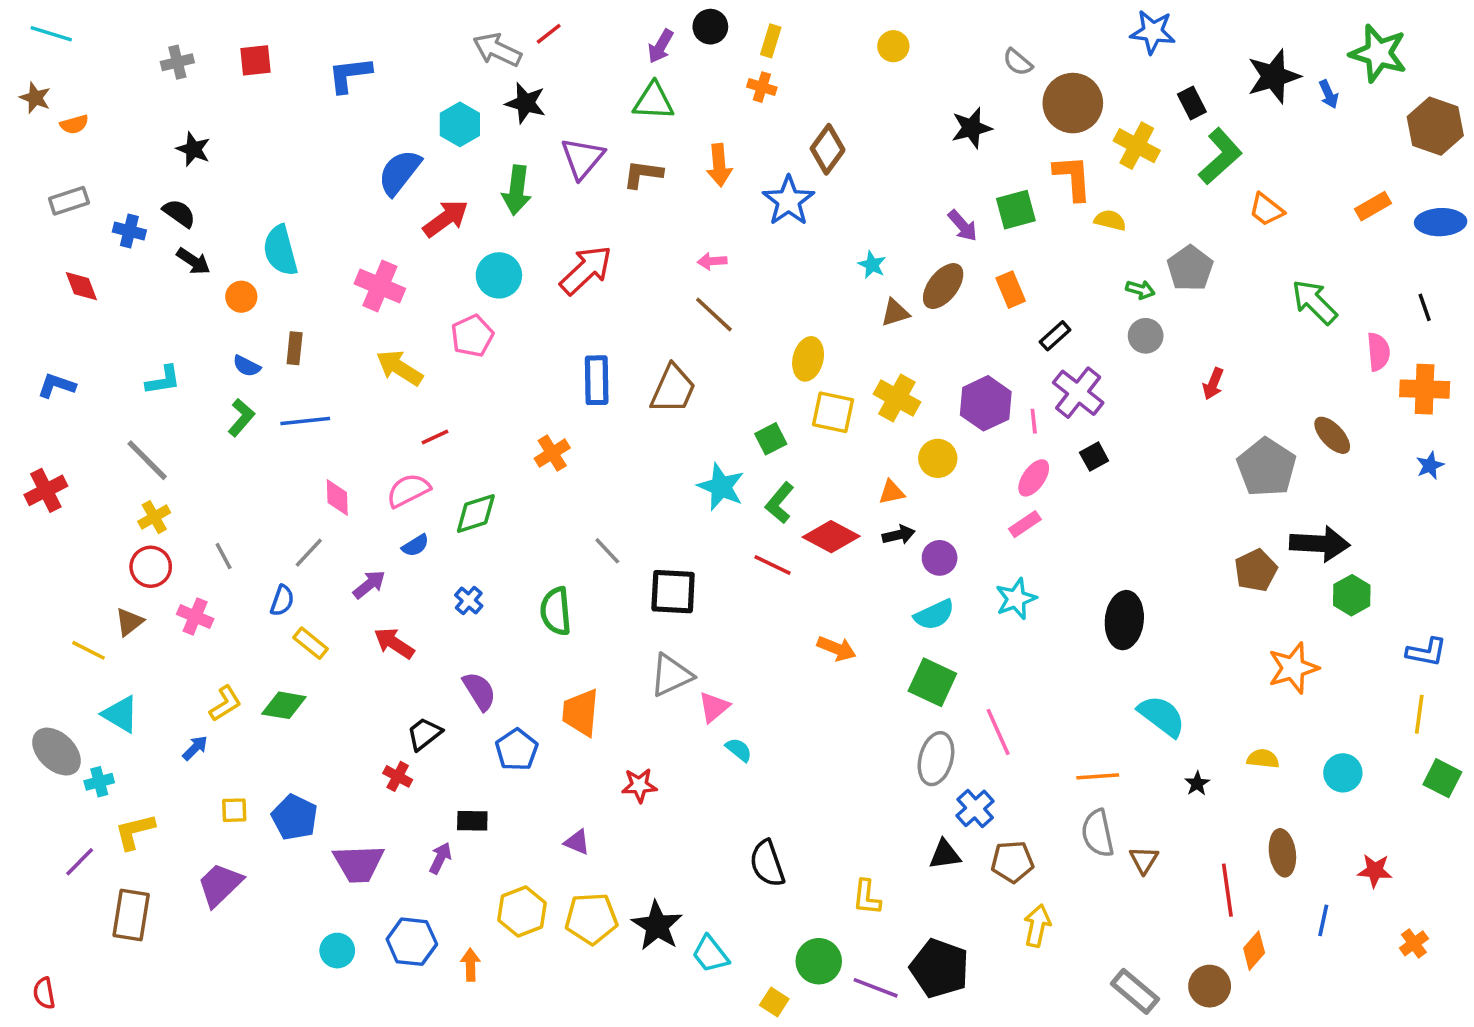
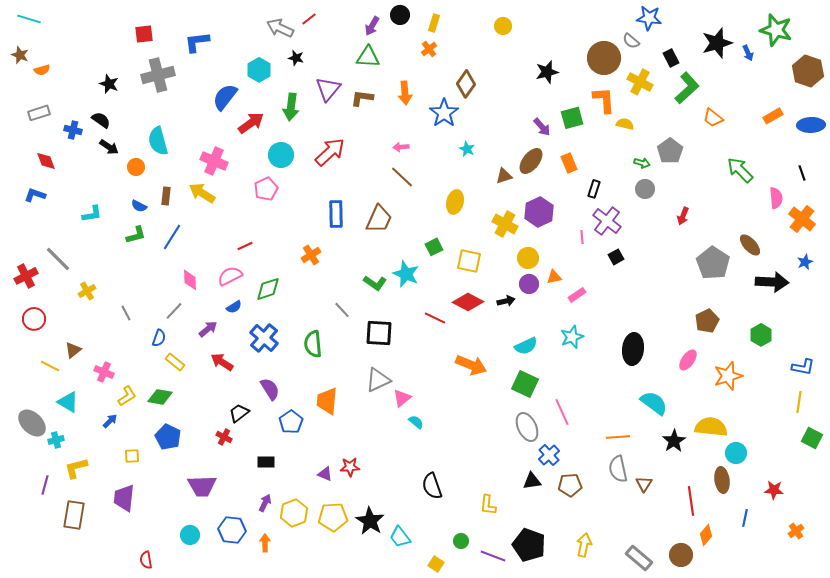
gray cross: (177, 62) -> (158, 75), moved, size x1.8
gray semicircle: (1018, 62) -> (631, 41), moved
orange cross: (762, 87) -> (429, 49), turned 35
black star: (526, 103) -> (296, 58), size x0.7
cyan star: (872, 265) -> (467, 149), moved
black rectangle: (1055, 336) -> (594, 189), turned -30
yellow arrow: (399, 368) -> (202, 193), moved
blue L-shape: (57, 386) -> (35, 195), moved
orange cross: (1425, 389) -> (802, 219), turned 36
purple hexagon: (986, 403) -> (539, 212), moved
yellow square: (833, 412) -> (469, 261), moved
green L-shape: (241, 418) -> (136, 235), turned 35
blue line: (305, 421) -> (172, 237), turned -52
gray line: (147, 460) -> (58, 259), moved
pink ellipse: (1034, 478) -> (688, 360), moved
orange triangle: (892, 492) -> (554, 277), moved
green L-shape: (780, 503) -> (375, 283), moved, turned -95
black arrow: (1320, 544) -> (772, 282), moved
purple circle: (940, 558) -> (529, 284), moved
red circle: (151, 567) -> (34, 319), moved
blue cross: (469, 601) -> (264, 338), size x1.8
pink cross: (195, 617) -> (104, 372), moved
orange arrow: (836, 648) -> (471, 365), size x1.4
gray ellipse: (936, 759) -> (527, 427), turned -40
yellow semicircle: (1263, 759) -> (711, 427), size x1.8
cyan circle: (1343, 773) -> (736, 453), moved
black star: (1197, 784) -> (674, 441), size x1.6
red star: (639, 785) -> (350, 467), moved
blue pentagon: (295, 817) -> (168, 437), moved
purple arrow: (440, 858) -> (265, 503), moved
purple line: (80, 862) -> (45, 485), turned -30
purple trapezoid: (220, 885) -> (124, 498), turned -40
yellow arrow: (1037, 926) -> (584, 545), moved
green circle: (819, 961) -> (461, 541), size x0.6
red semicircle: (44, 993) -> (146, 560), moved

